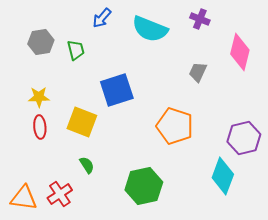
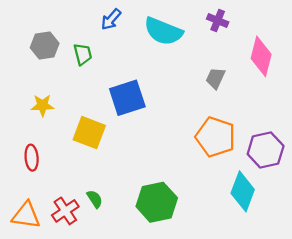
orange pentagon: (175, 126) -> (215, 137), moved
red ellipse: (40, 127) -> (32, 158), moved
green semicircle: (87, 165) -> (95, 199), moved

